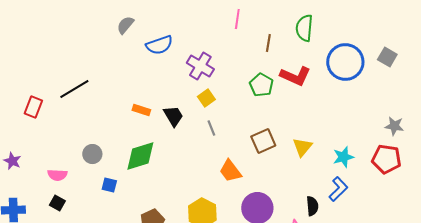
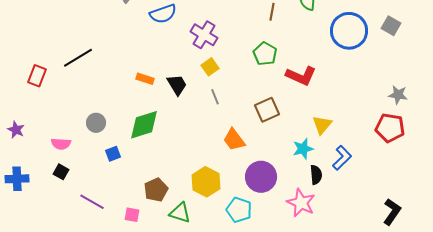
red L-shape: (295, 76) -> (301, 76), moved
yellow triangle: (302, 147) -> (322, 125), moved
cyan star: (343, 157) -> (303, 149), moved
blue square: (109, 185) -> (113, 154), turned -35

